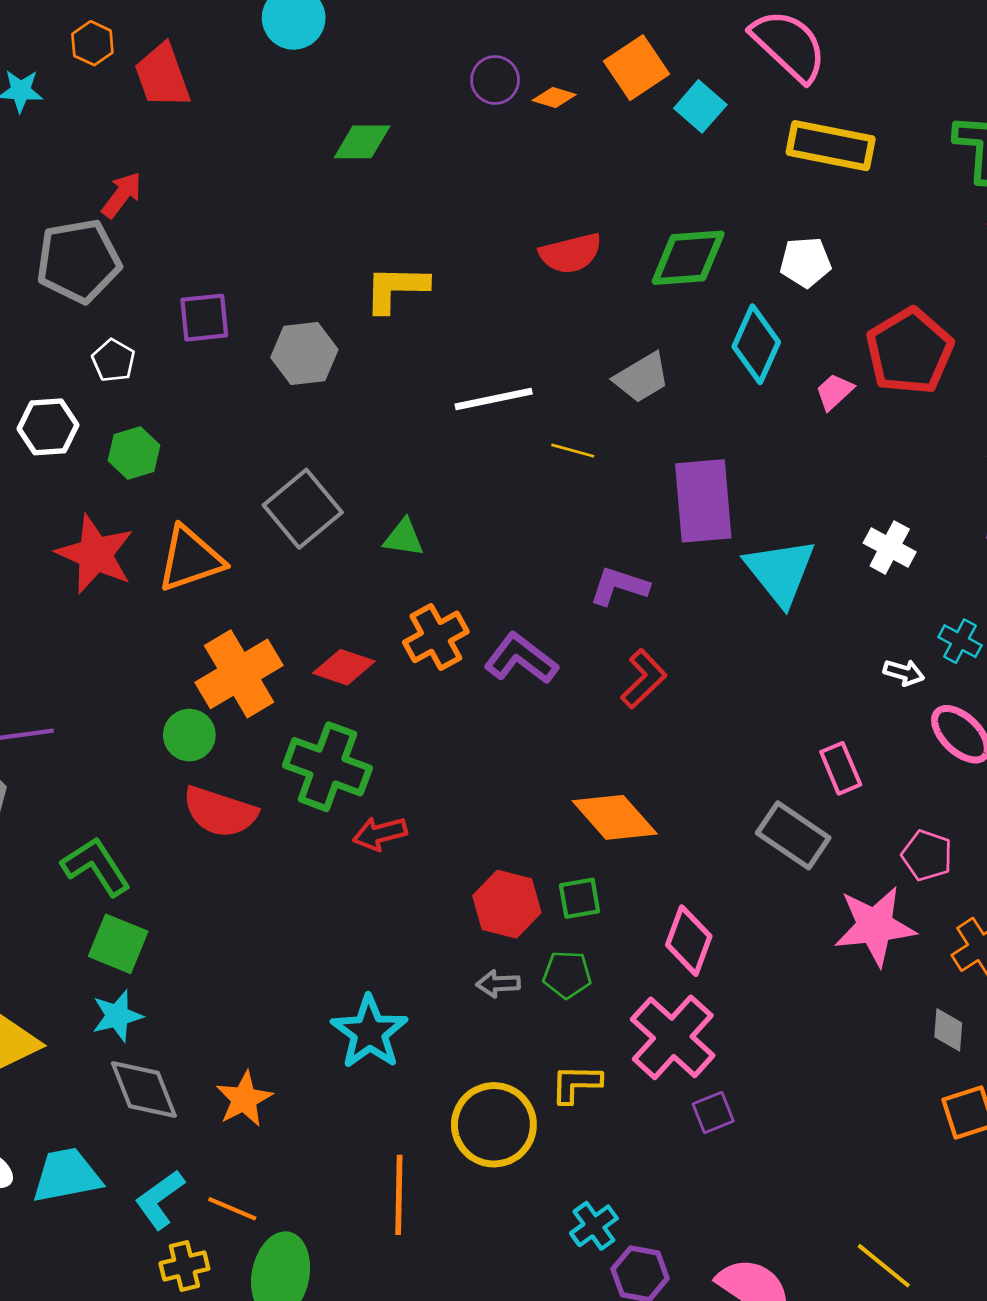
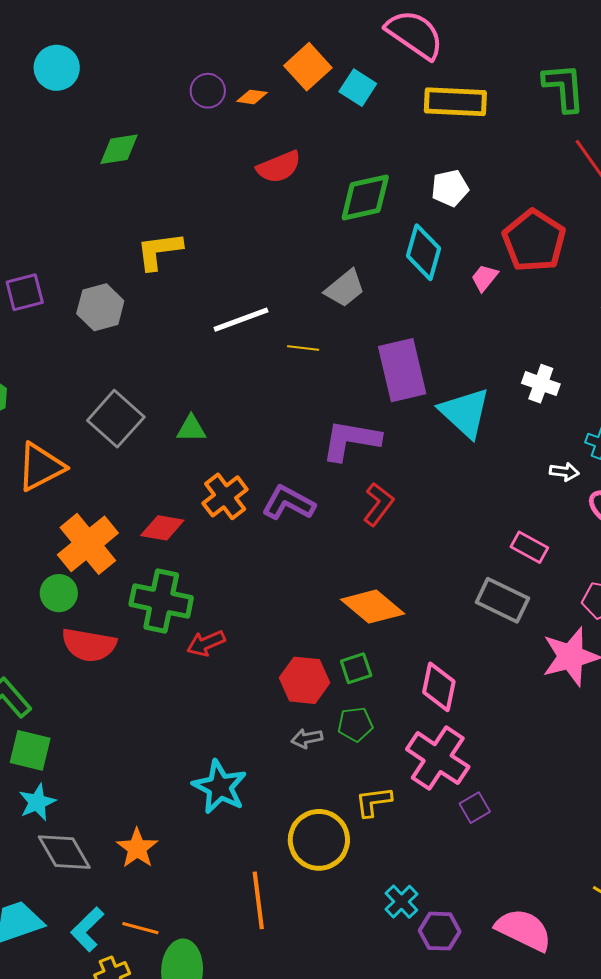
red semicircle: (571, 253) -> (279, 167), moved
purple L-shape: (619, 586) -> (351, 440), size x1.4
pink rectangle: (841, 768) -> (529, 547), turned -30

